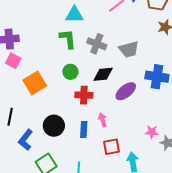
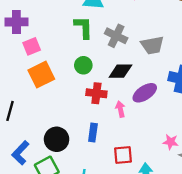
pink square: (13, 61) -> (32, 46), moved, turned 35
pink arrow: (103, 120) -> (120, 109), moved
black circle: (54, 126) -> (57, 139), moved
blue L-shape: (26, 140) -> (21, 153), moved

